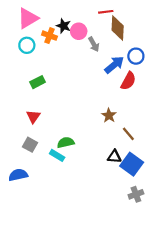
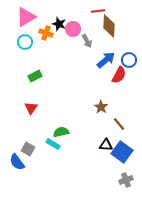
blue circle: (136, 56) -> (129, 60), moved
gray square: (30, 145) -> (28, 149), moved
blue semicircle: (18, 175) -> (17, 162), turned -114

